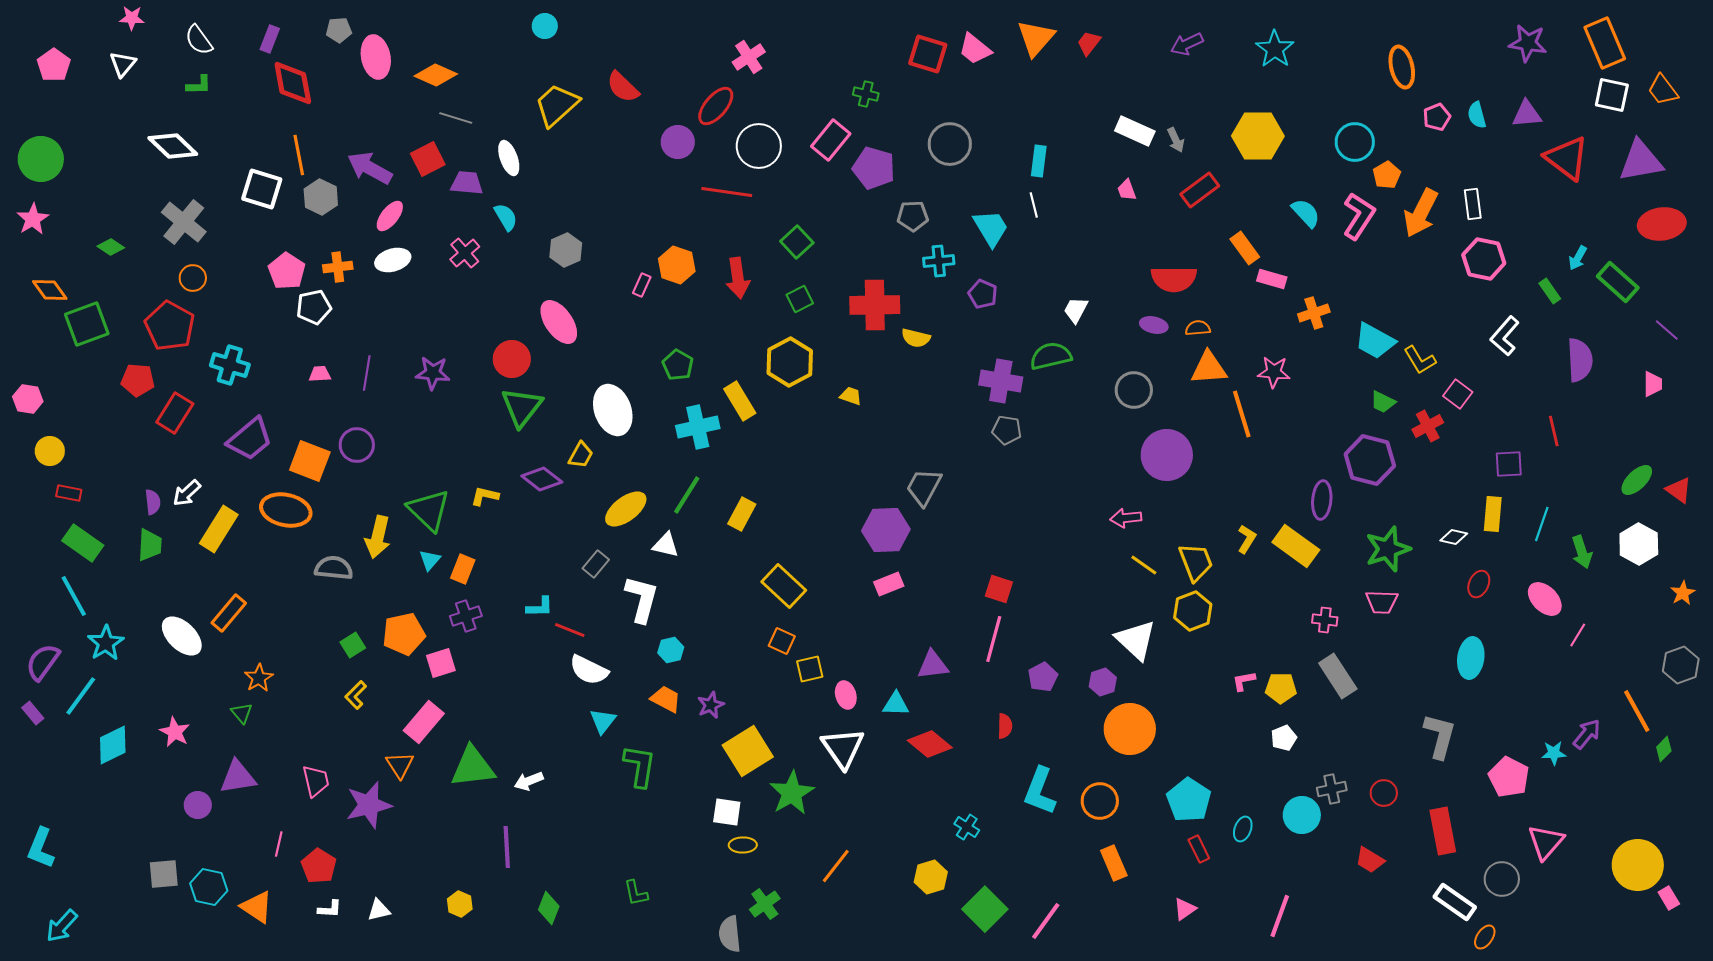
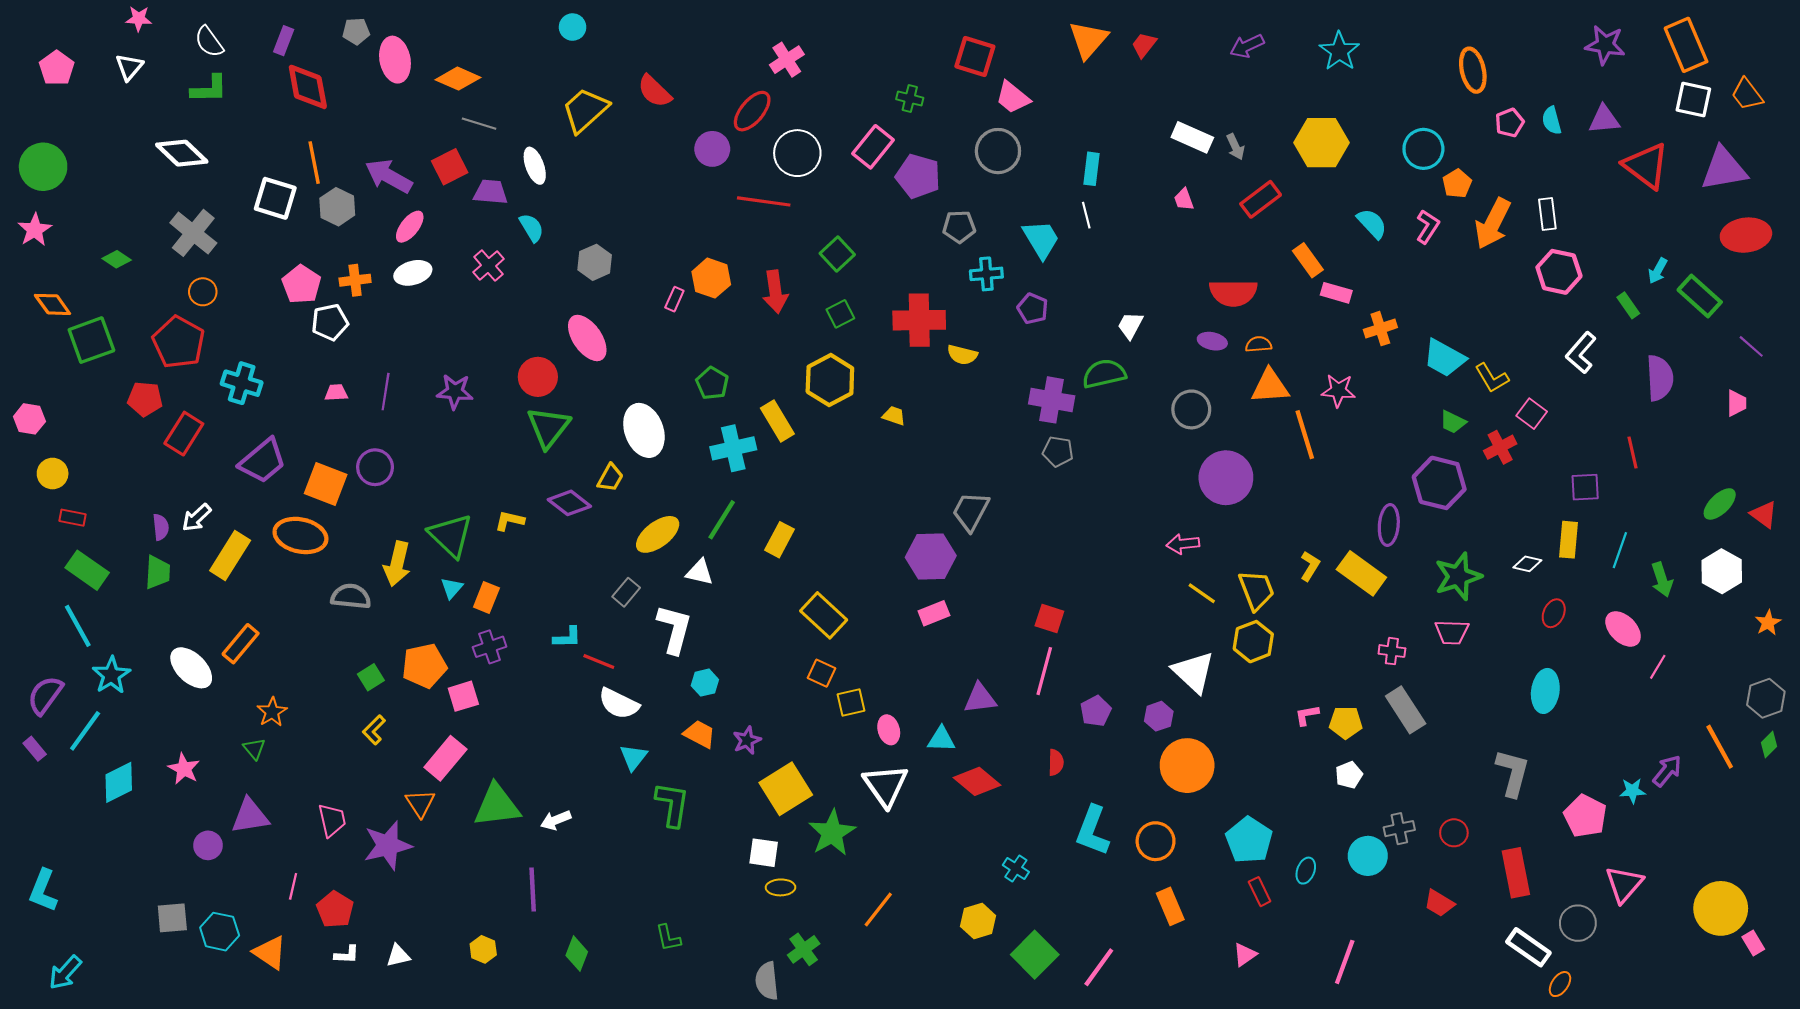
pink trapezoid: (975, 49) -> (1013, 97), moved
green L-shape: (199, 85) -> (209, 89), size x1.4
pink L-shape: (1359, 216) -> (1428, 227), size x0.7
green diamond: (1664, 749) -> (1769, 745), moved

